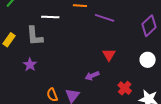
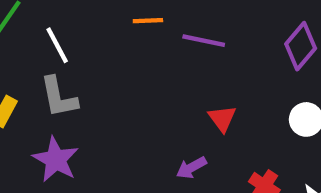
white line: (50, 17) -> (57, 45), moved, turned 66
purple star: (30, 65) -> (56, 160), size x1.5

